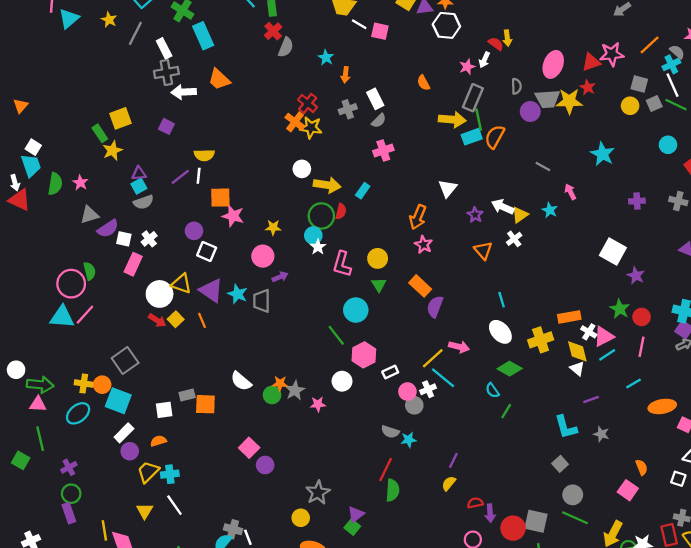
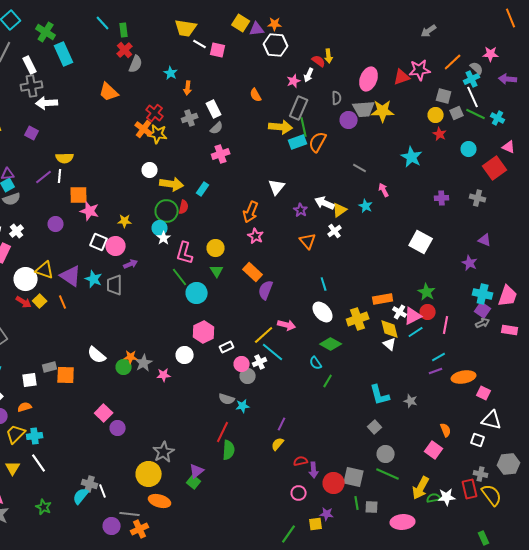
orange trapezoid: (219, 79) -> (109, 92), moved
red star: (588, 87) -> (440, 134), moved
white square: (207, 252) -> (99, 242), moved
purple star: (636, 276) -> (470, 263), moved
red circle: (642, 317) -> (428, 312), moved
green line: (336, 335) -> (180, 277), moved
purple line: (591, 400) -> (436, 371), moved
yellow circle: (301, 518) -> (149, 474), size x1.6

